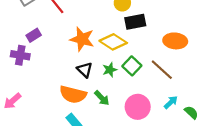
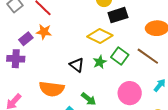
orange star: (82, 39) -> (44, 32), moved, size x0.7
orange semicircle: (73, 94) -> (52, 89), moved
green arrow: (102, 98) -> (89, 99), moved

